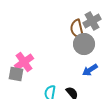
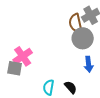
blue arrow: (90, 70) -> (89, 64), turned -63

